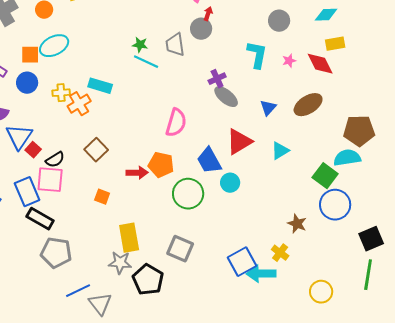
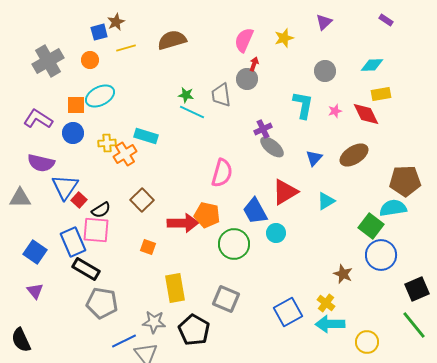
red arrow: (137, 173) -> (183, 223), size x1.4
gray star: (120, 263) -> (154, 322), moved
cyan arrow: (261, 274) -> (330, 324), moved
green line: (368, 275) -> (414, 325), turned -48

